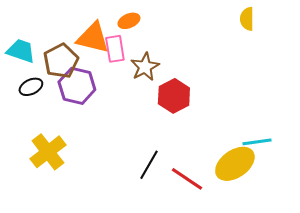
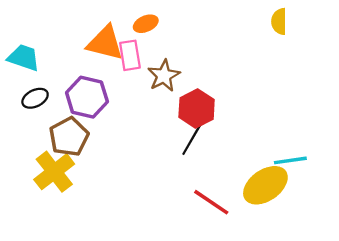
brown pentagon: (61, 61) -> (69, 137), moved
black line: (149, 165) -> (192, 139), moved

